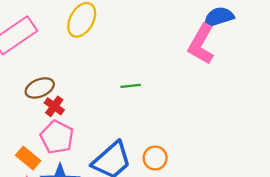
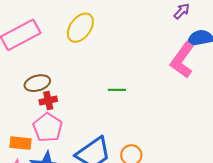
red cross: (54, 106) -> (48, 101), turned 36
orange rectangle: (28, 158) -> (21, 143), turned -40

